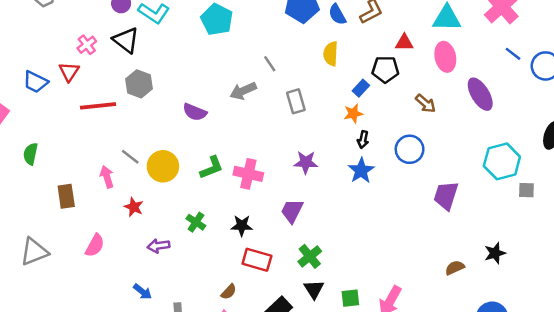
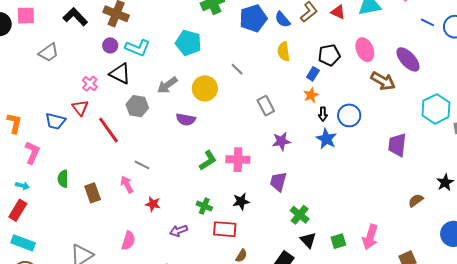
red triangle: (404, 43) -> (338, 12), moved, turned 35
pink ellipse: (445, 57) -> (365, 50), moved
gray arrow: (243, 91) -> (167, 85), moved
gray rectangle: (296, 101) -> (266, 106), moved
brown arrow: (426, 103) -> (383, 81), moved, size x1.4
red line: (98, 106) -> (108, 130), turned 72
blue circle: (410, 149) -> (349, 115), moved
yellow circle: (163, 166) -> (205, 88), moved
brown rectangle: (66, 196) -> (93, 193), moved
red rectangle: (257, 260) -> (225, 229), moved

